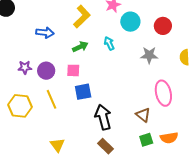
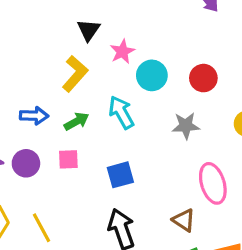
blue arrow: (45, 33) -> (34, 116), moved
cyan arrow: (109, 43) -> (121, 112), size x1.5
blue square: (83, 92) -> (120, 175), moved
yellow line: (52, 99) -> (41, 228), moved

